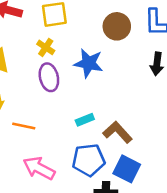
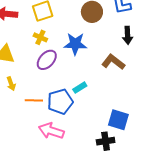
purple ellipse: (49, 77) -> (47, 60), turned 65
brown L-shape: (118, 132) -> (113, 62), moved
blue pentagon: (89, 160) -> (60, 102), moved

